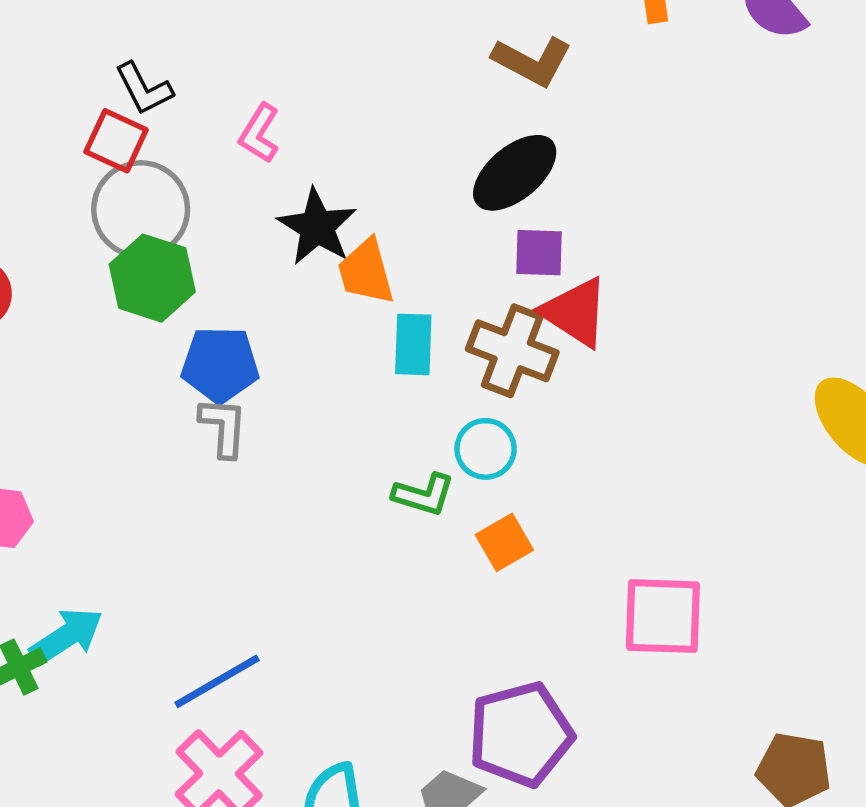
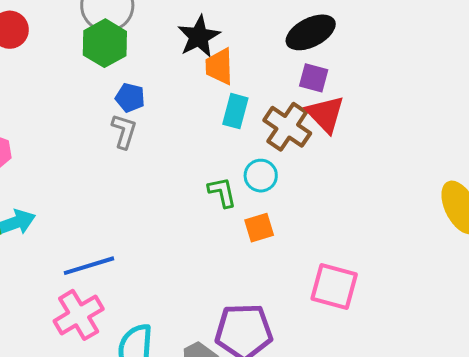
blue pentagon: (220, 365) -> (130, 98), size x0.7
green L-shape: (424, 495) -> (222, 192), turned -132

